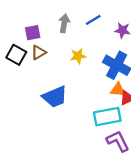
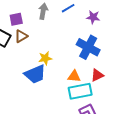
yellow star: (78, 56) -> (45, 58), moved
orange triangle: (118, 90) -> (74, 76), moved

